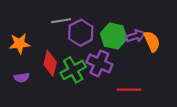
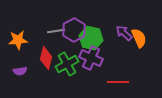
gray line: (61, 21) -> (56, 31), moved
green hexagon: (114, 36) -> (91, 38), moved
purple arrow: (136, 36) -> (124, 33), turned -120

